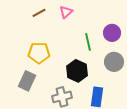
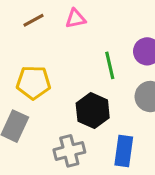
pink triangle: (66, 12) -> (76, 19), turned 32

